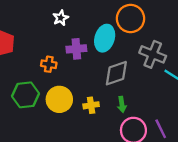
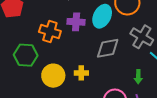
orange cross: (49, 64) -> (50, 31), size x1.5
yellow circle: (59, 99) -> (53, 76), moved
green arrow: (122, 104) -> (138, 77), moved

